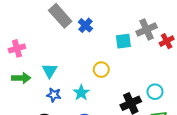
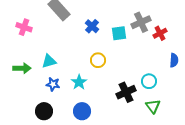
blue cross: (85, 25) -> (92, 26), moved
pink cross: (17, 48) -> (24, 27), moved, turned 35
cyan triangle: (50, 71) -> (49, 61), turned 42

